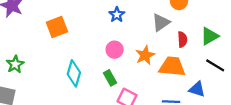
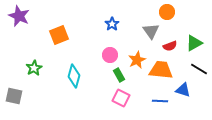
gray triangle: (161, 23) -> (151, 31), turned -30
red semicircle: (182, 39) -> (170, 46), turned 72
green star: (15, 64) -> (34, 68), moved
green rectangle: (110, 78) -> (119, 75), moved

